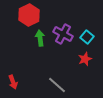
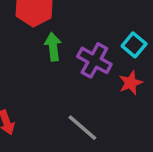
purple cross: (63, 34) -> (94, 60), moved

